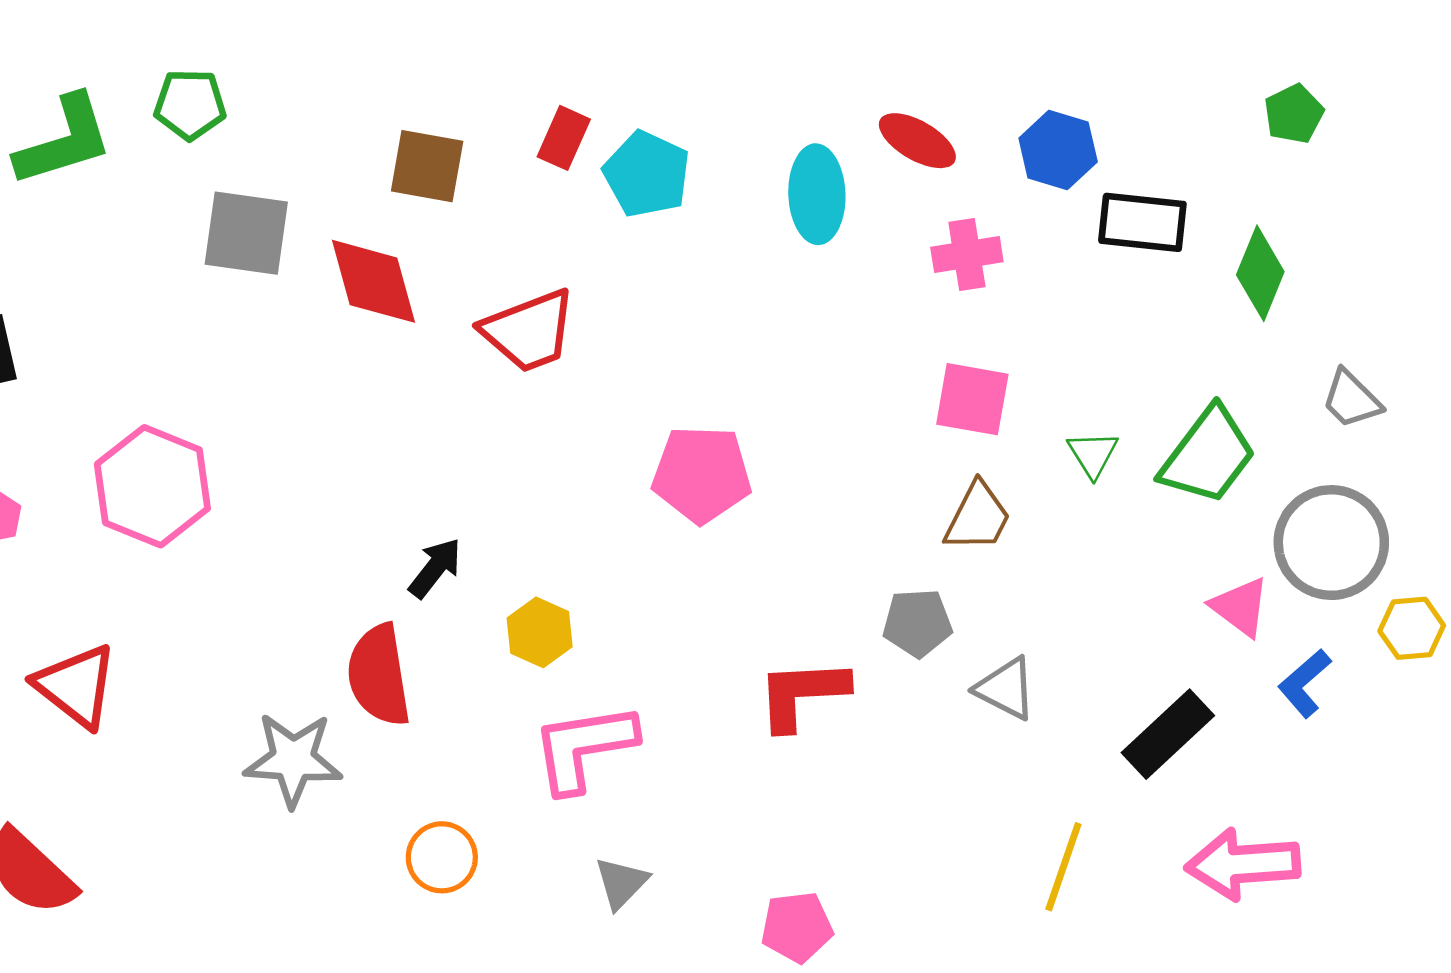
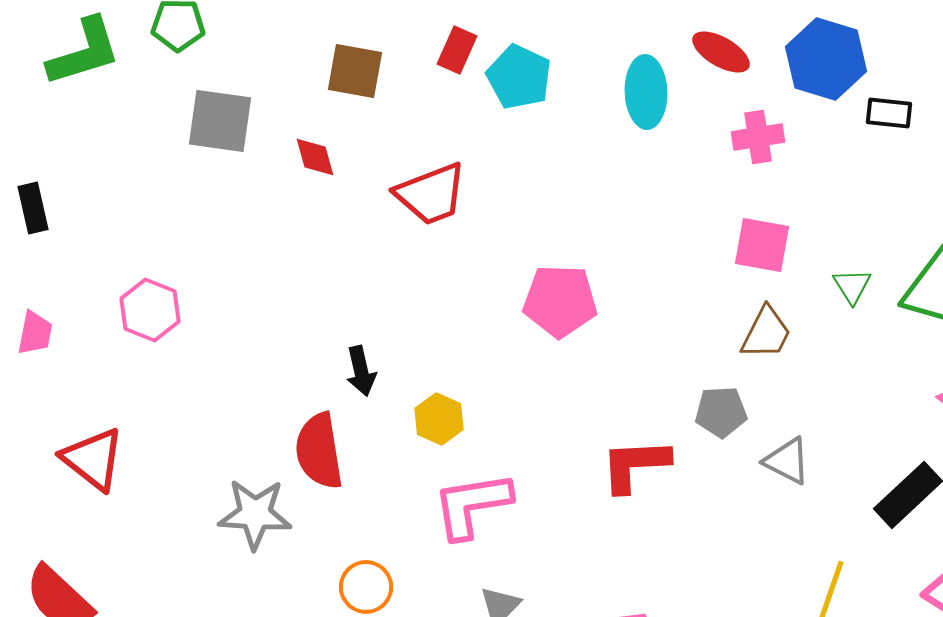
blue hexagon: (1058, 150) -> (826, 59), size x1.4
black rectangle: (1142, 222) -> (889, 113), size x0.7
red diamond: (374, 281) -> (315, 157), size x0.6
pink hexagon: (152, 486) -> (150, 310), size x0.7
black arrow: (435, 568) -> (361, 371), turned 129

